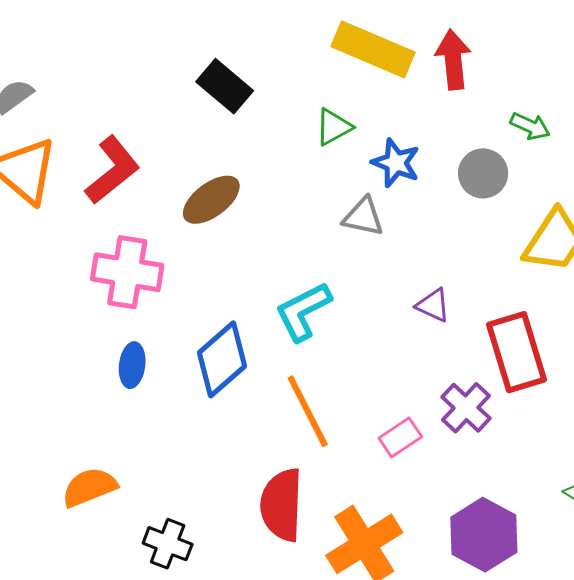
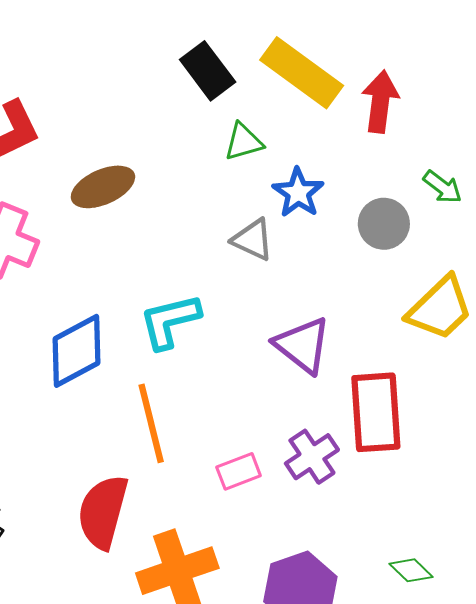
black rectangle: (225, 86) -> (208, 71), moved
purple triangle: (433, 305) -> (303, 345), size x1.6

